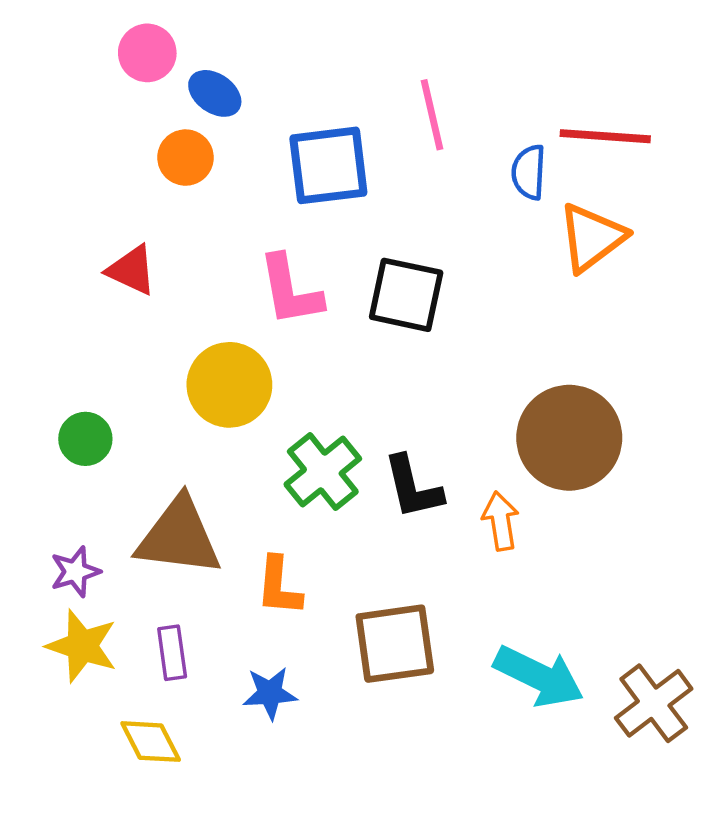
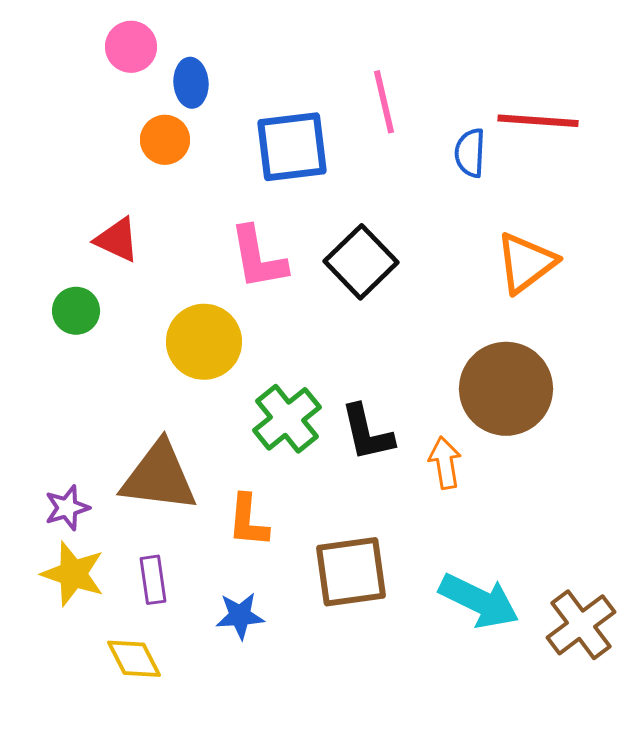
blue ellipse: (215, 93) -> (191, 83), turned 51
orange triangle: (592, 237) -> (526, 263), moved
black square: (406, 295) -> (361, 262), turned 34
green circle: (85, 439) -> (76, 311), moved

